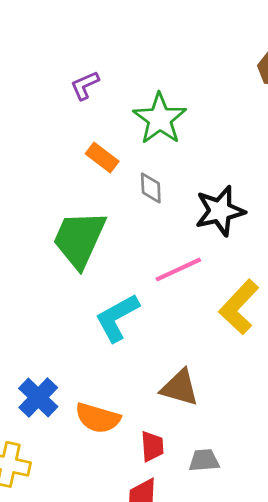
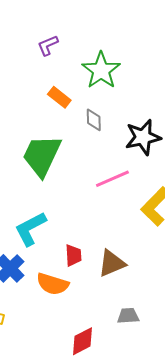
cyan L-shape: (117, 318) -> (30, 229), moved
brown triangle: (180, 388) -> (112, 263), turned -40
red trapezoid: (152, 446) -> (73, 255), moved

